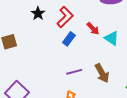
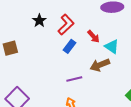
brown arrow: (102, 73) -> (100, 65), moved, turned 96

